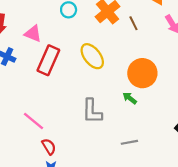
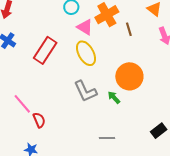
pink triangle: (33, 34) -> (85, 27), moved
gray L-shape: (92, 111) -> (85, 91), moved, turned -35
red semicircle: (49, 147) -> (39, 120), moved

